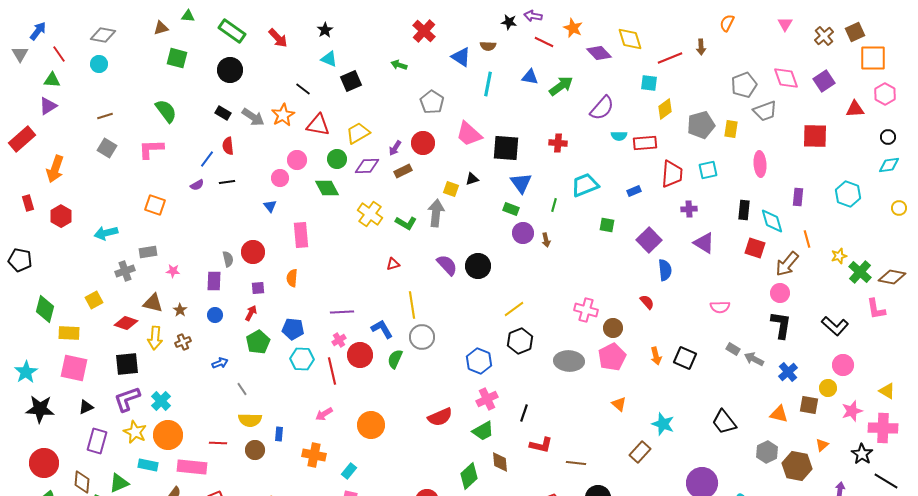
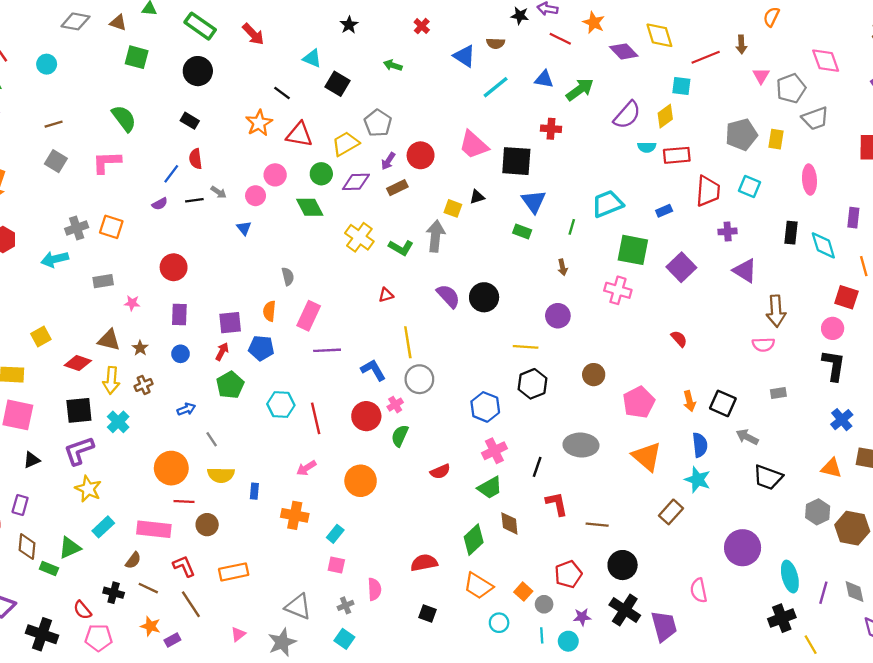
pink triangle: (785, 24) -> (761, 76), moved
brown triangle: (161, 28) -> (118, 23), turned 35
black star: (325, 30) -> (349, 25), moved
red cross: (424, 31) -> (422, 26), size x0.6
gray diamond: (103, 35) -> (75, 21), moved
pink diamond: (786, 78) -> (826, 61), moved
black square: (351, 81) -> (337, 84), turned -35
cyan line: (488, 84) -> (496, 87), turned 40
gray pentagon: (432, 102) -> (378, 123), moved
yellow diamond: (665, 109) -> (665, 116), moved
gray arrow: (253, 117) -> (219, 192), moved, size x0.6
red cross: (558, 143) -> (551, 129), moved
cyan square: (708, 170) -> (749, 186), turned 36
green square: (607, 225) -> (633, 250), size x1.8
purple circle: (523, 233) -> (558, 316), moved
pink rectangle: (301, 235) -> (309, 316), moved, turned 30
red square: (755, 248) -> (846, 297), moved
red circle: (253, 252) -> (174, 267), moved
gray semicircle: (228, 259) -> (288, 276), moved
brown arrow: (787, 264) -> (776, 311), moved, turned -44
blue semicircle: (665, 270) -> (700, 445), moved
gray cross: (125, 271) -> (77, 228), moved
purple square: (258, 288) -> (230, 323), size x1.5
yellow line: (514, 309) -> (526, 347), turned 40
pink cross: (586, 310) -> (618, 290), moved
brown circle: (613, 328) -> (594, 375), moved
blue pentagon: (293, 329) -> (261, 348), moved
pink cross: (339, 340) -> (395, 405), moved
gray rectangle: (733, 349) -> (778, 393), turned -40
red circle: (360, 355) -> (366, 416), moved
green semicircle: (395, 359) -> (400, 436), moved
gray arrow: (754, 359) -> (747, 437), moved
gray ellipse: (569, 361) -> (581, 445), moved
cyan cross: (161, 401) -> (118, 422), moved
orange triangle: (619, 404) -> (647, 457), size x1.8
red semicircle: (440, 417) -> (440, 472), size x0.7
black trapezoid: (724, 422) -> (768, 477), turned -32
orange circle: (168, 435) -> (171, 468), moved
purple rectangle: (97, 441) -> (20, 505), moved, size x0.7
red L-shape: (541, 445) -> (557, 504), turned -115
brown circle: (255, 450) -> (207, 525), moved
cyan rectangle: (148, 465) -> (103, 527), turned -54

